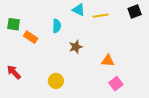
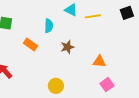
orange rectangle: (31, 37) -> (30, 44), moved
yellow circle: (56, 81) -> (56, 86), moved

